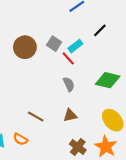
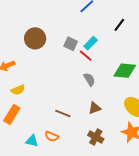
black line: (100, 30) -> (119, 25), moved
brown circle: (25, 47) -> (35, 38), moved
brown cross: (78, 147) -> (96, 137), moved

